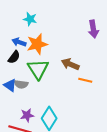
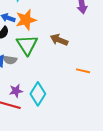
orange line: (85, 80) -> (83, 71), moved

